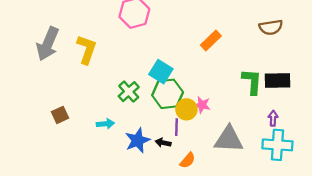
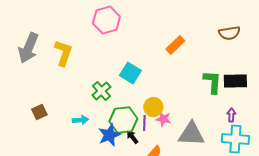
green hexagon: (168, 94) -> (123, 120), moved
pink star: (202, 105) -> (163, 119), moved
black arrow: (163, 143) -> (132, 137), turned 40

